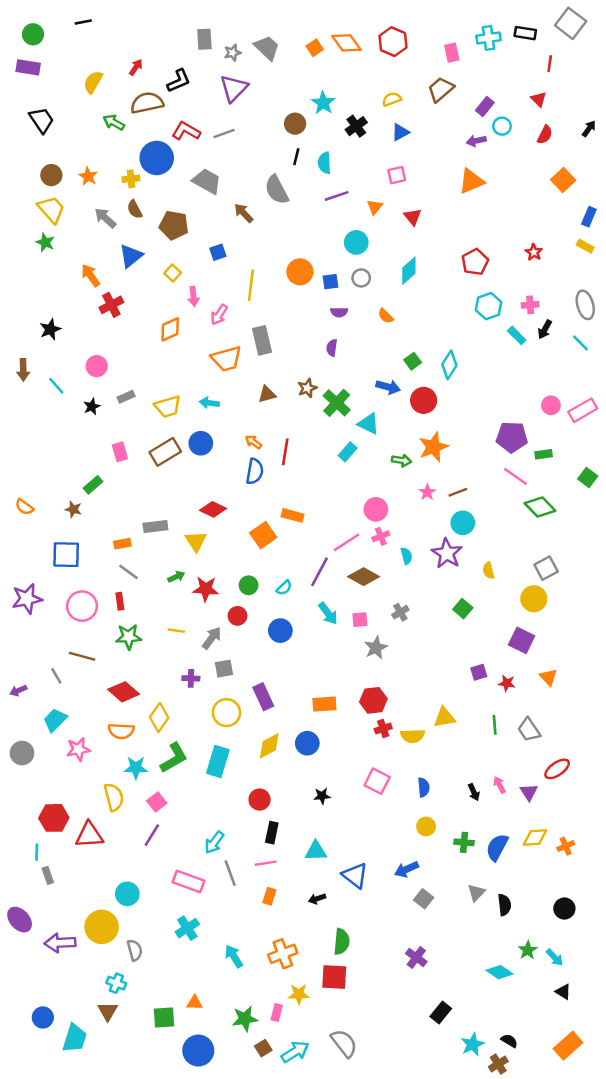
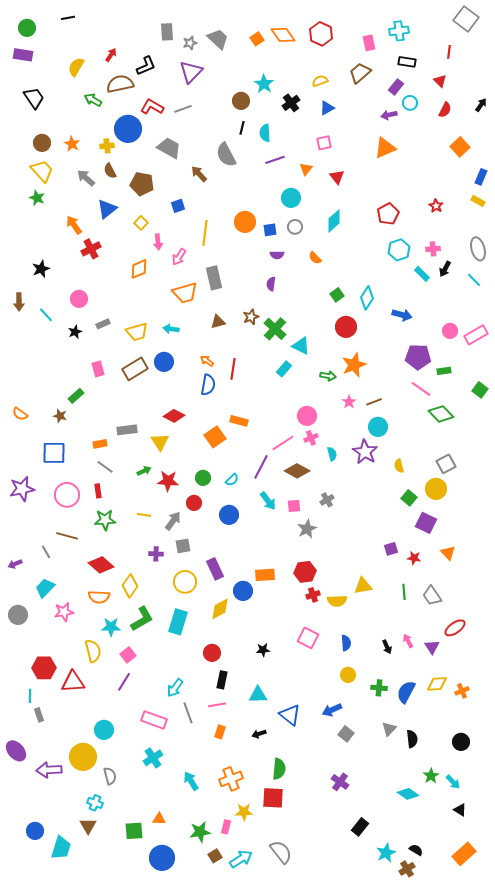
black rectangle: (525, 33) -> (407, 62), moved
blue arrow: (388, 387) -> (402, 315), moved
green square: (463, 609) -> (409, 498), moved
blue circle: (307, 743) -> (243, 591), moved

